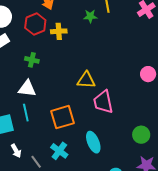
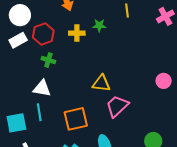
green star: (90, 16) -> (99, 25), moved
red hexagon: (35, 24) -> (43, 34), moved
pink trapezoid: (103, 102) -> (117, 106), turned 55

